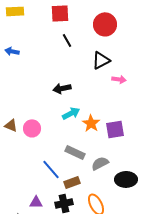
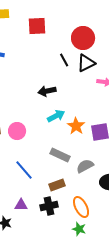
red square: (60, 13) -> (37, 26), moved
red circle: (105, 24) -> (83, 38), moved
black line: (67, 40) -> (64, 60), moved
blue line: (51, 169) -> (24, 170), moved

